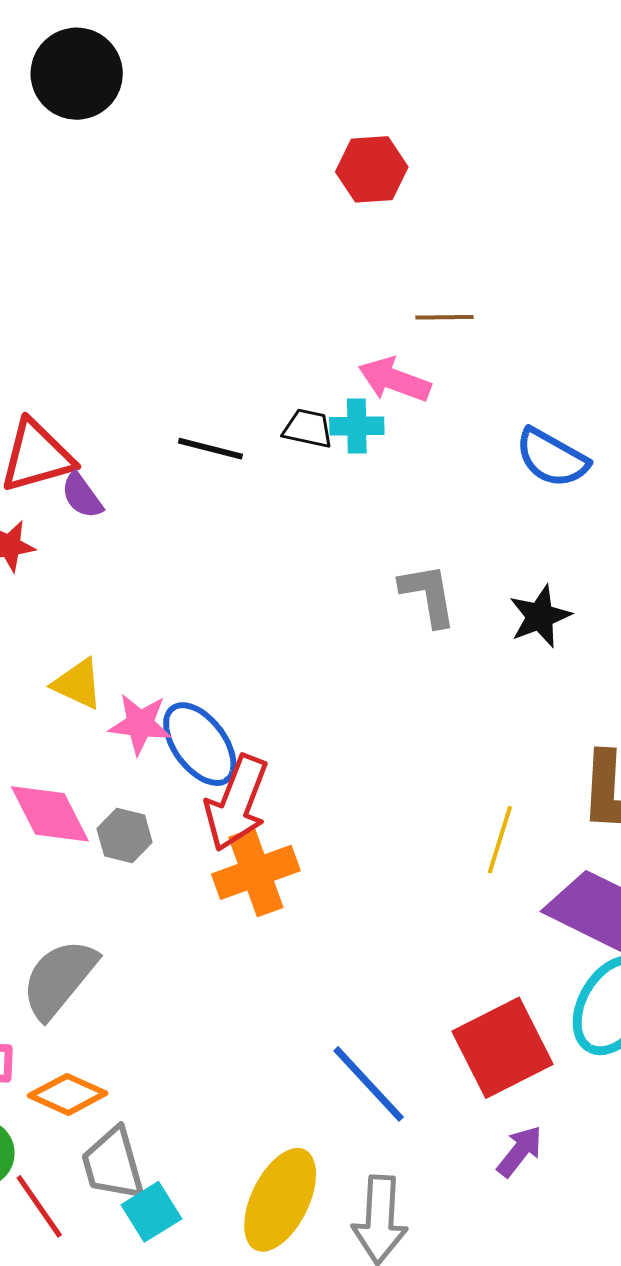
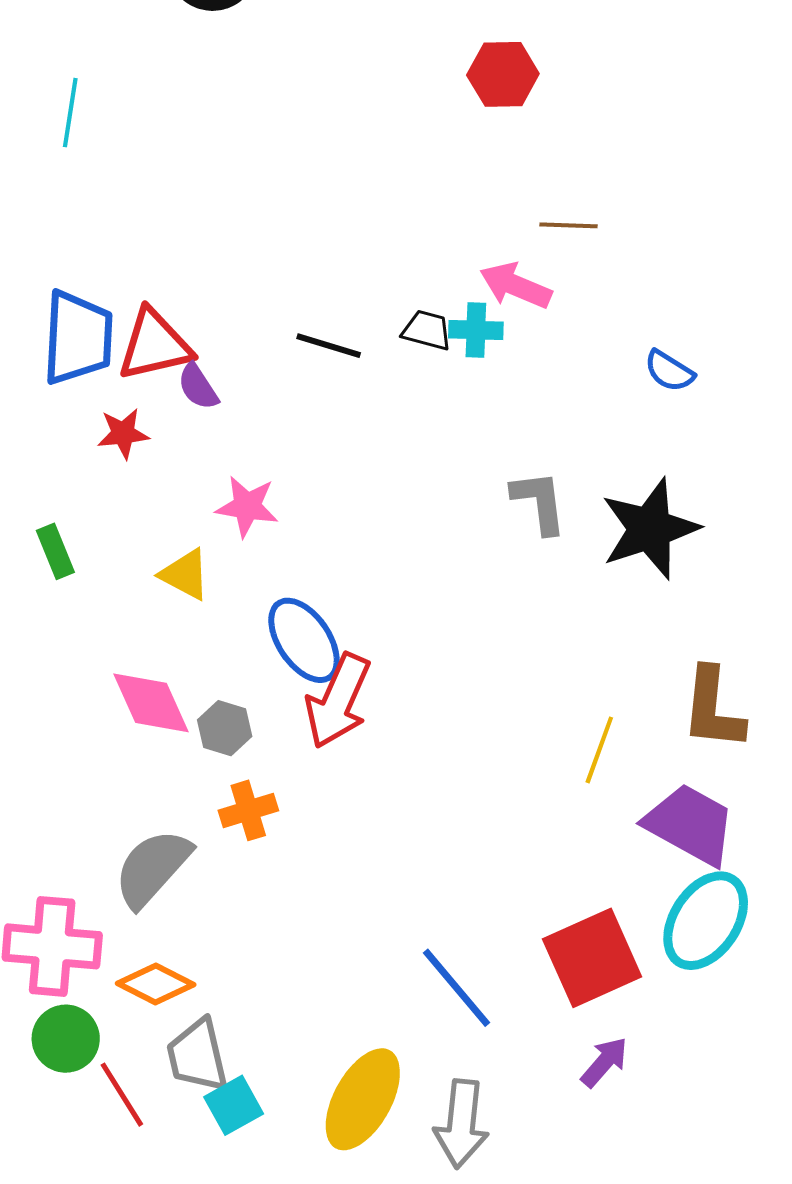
blue semicircle: (552, 458) -> (669, 371), size x0.7
black star: (540, 616) -> (650, 529), size x1.6
pink star: (140, 724) -> (247, 506), moved
orange cross: (256, 872) -> (248, 810), moved, size x0.7

